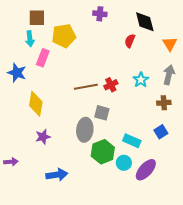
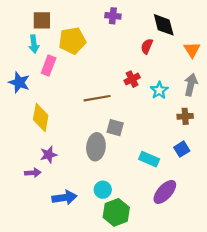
red cross: (111, 85) -> (132, 79), moved
green hexagon: (103, 152) -> (116, 212), moved
purple arrow: (11, 162) -> (33, 173), moved
cyan circle: (124, 163) -> (103, 190), moved

